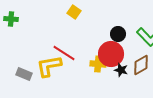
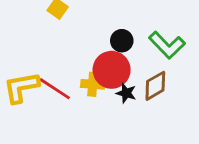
red line: (64, 53) -> (55, 89), moved

